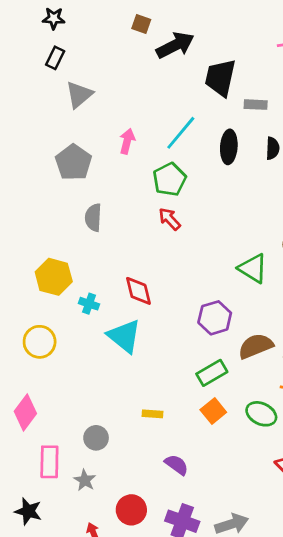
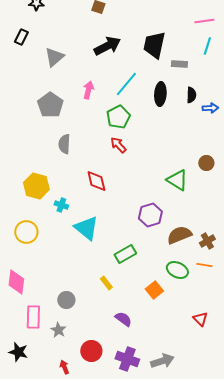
black arrow: (175, 45) -> (107, 46), moved
black rectangle: (55, 58) -> (21, 37), moved
red diamond: (138, 291) -> (96, 181), moved
green rectangle: (212, 373) -> (125, 254), moved
orange square: (213, 411) -> (154, 290), moved
pink diamond: (25, 412) -> (16, 282), turned -30
yellow rectangle: (153, 414) -> (106, 283), turned 48
green ellipse: (261, 414) -> (177, 270), moved

